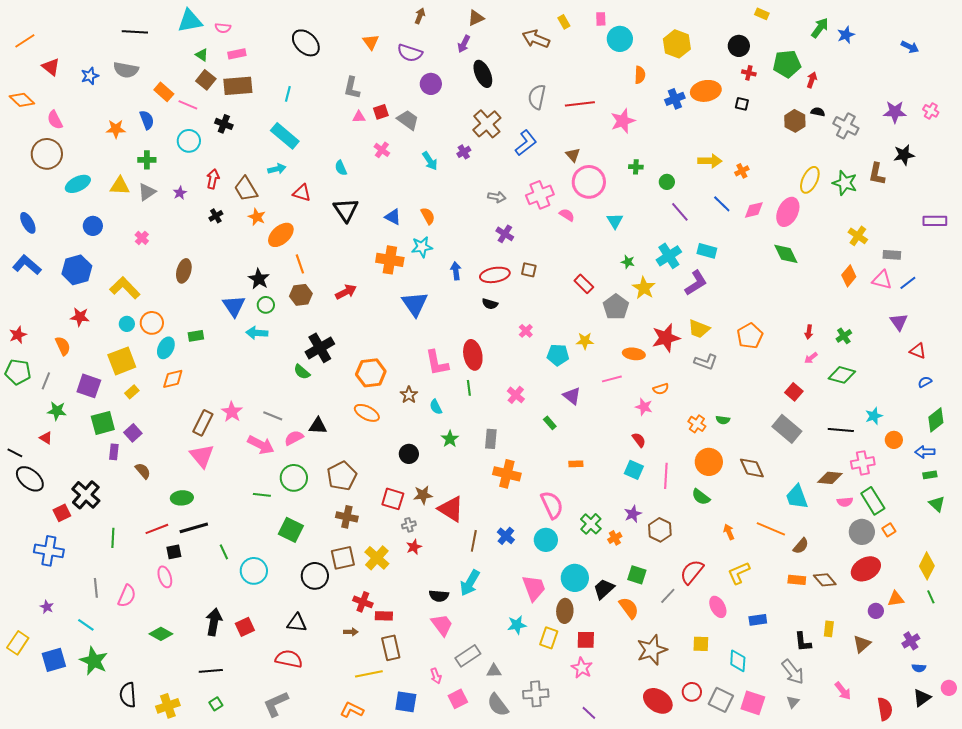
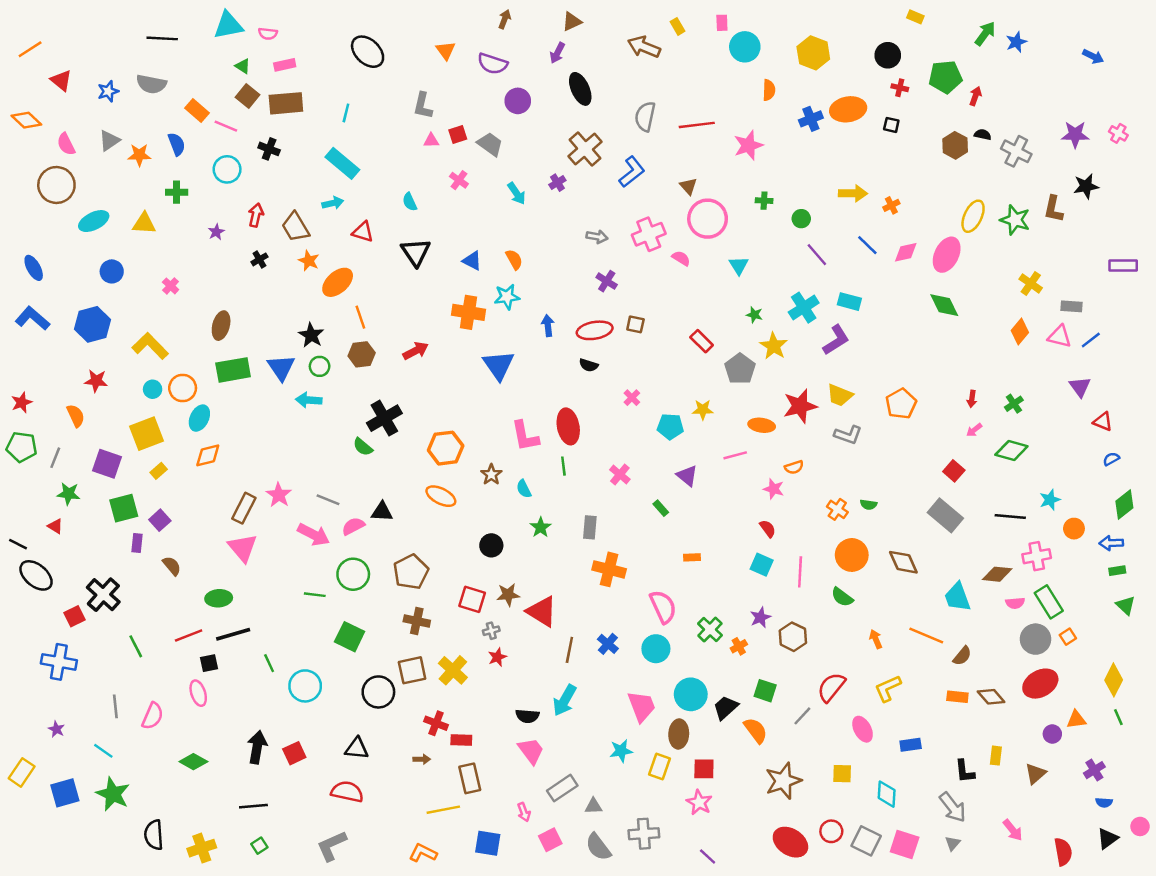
gray triangle: (147, 192) -> (109, 141), moved
green rectangle: (196, 336) -> (233, 370), moved, size x1.8
green line: (113, 538) -> (136, 646), turned -30

